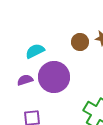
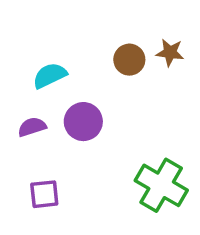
purple circle: (54, 77) -> (83, 122), size x0.7

